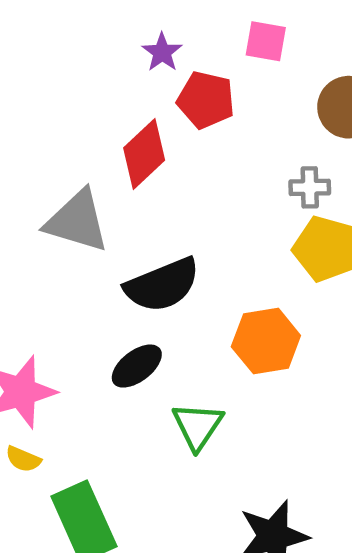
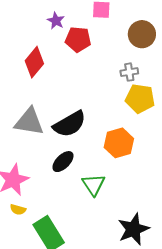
red diamond: (144, 154) -> (34, 62), moved
gray triangle: (77, 221) -> (29, 122), moved

